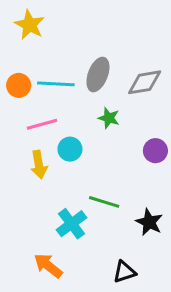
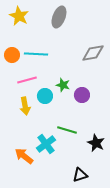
gray ellipse: (98, 75) -> (59, 17), moved
green star: (109, 118) -> (63, 85), moved
purple circle: (155, 151) -> (82, 95), moved
orange arrow: (48, 266) -> (24, 156), moved

